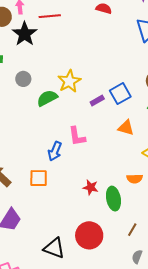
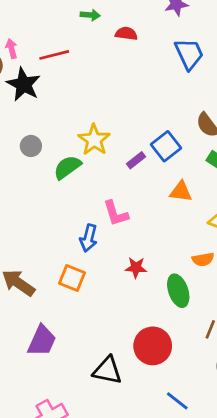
orange square: (39, 178) -> (72, 278), turned 30
red star: (91, 187) -> (136, 268), moved

